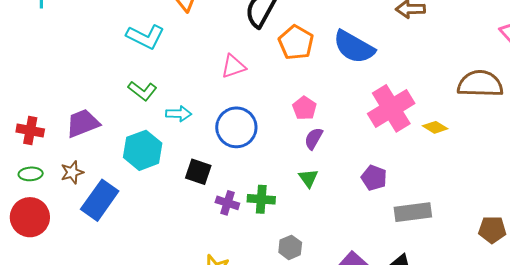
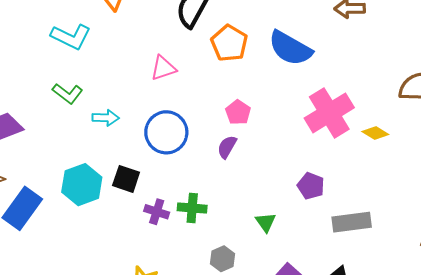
purple semicircle: (314, 139) -> (227, 147), moved
cyan hexagon: (143, 150) -> (82, 185), moved
green triangle: (308, 178) -> (266, 222), moved

